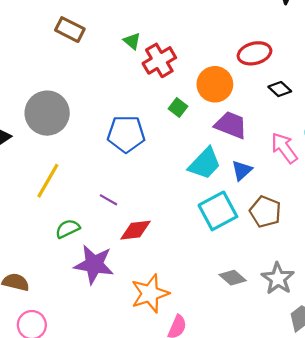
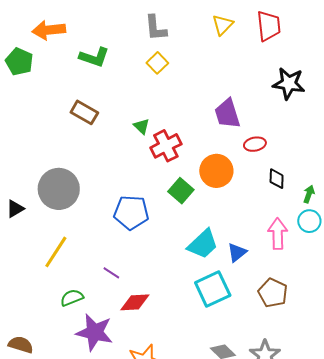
red ellipse: (254, 53) -> (255, 144), size x0.7
black diamond: (280, 89) -> (277, 179), turned 45
green square: (178, 107) -> (181, 191), size x1.4
purple trapezoid: (231, 125) -> (227, 114), moved, turned -132
pink arrow: (284, 148) -> (278, 234), turned 32
brown pentagon: (265, 212) -> (273, 293), moved

